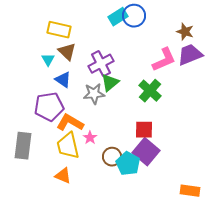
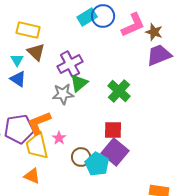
pink L-shape: (164, 60) -> (133, 25), moved
blue triangle: (63, 80) -> (18, 79), moved
purple pentagon: (49, 107) -> (19, 129), moved
orange L-shape: (70, 123) -> (39, 123), turned -52

